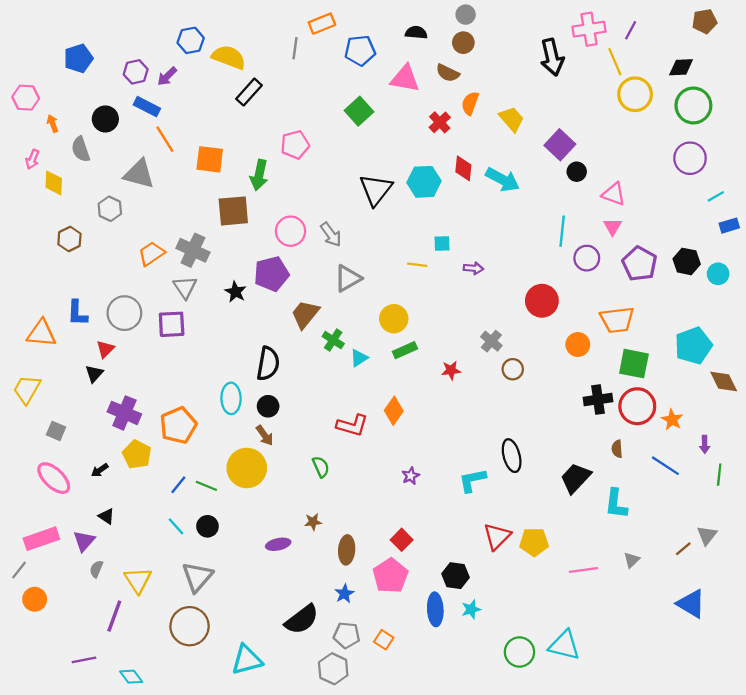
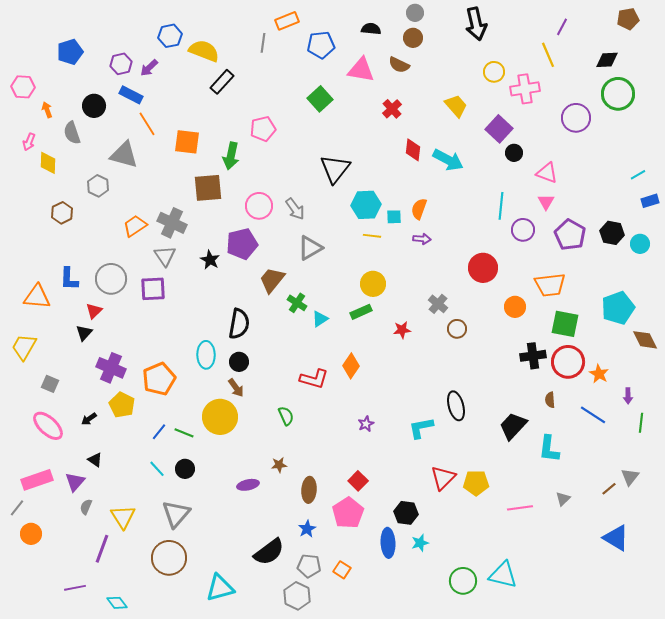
pink cross: (589, 29) -> (525, 89), moved
black arrow: (552, 57) -> (476, 24), moved
yellow circle: (635, 94) -> (494, 72), moved, size x0.7
orange semicircle: (470, 103) -> (419, 209), moved
purple circle: (690, 158) -> (576, 118), moved
cyan hexagon: (424, 182) -> (366, 205), moved
yellow circle: (394, 319) -> (373, 284), moved

